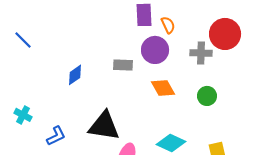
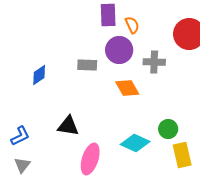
gray cross: (201, 53) -> (154, 62), moved
green circle: (207, 96) -> (168, 129), moved
black triangle: (104, 126) -> (68, 126), size x0.7

